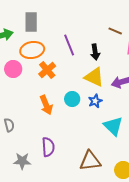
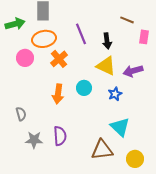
blue star: (95, 101) -> (115, 94), moved
orange arrow: (46, 105) -> (58, 94), turned 30
cyan triangle: (113, 126) -> (120, 127), moved
gray star: (22, 161) -> (34, 140), moved

